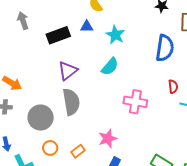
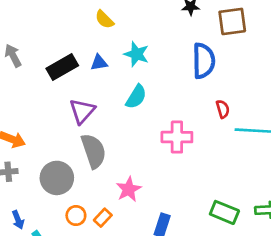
blue triangle: (87, 27) -> (99, 63), moved
pink star: (108, 139) -> (129, 189), moved
orange rectangle: (78, 151) -> (103, 218), moved

